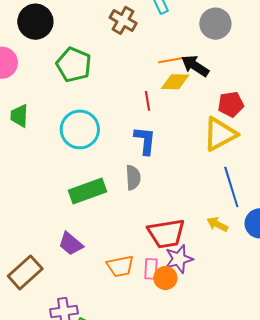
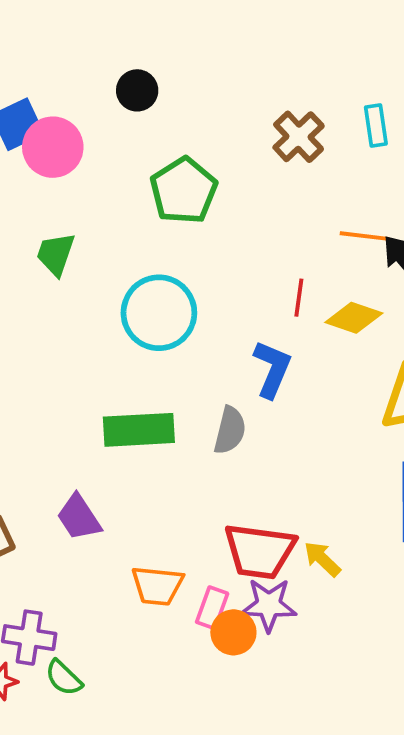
black circle: (35, 22) -> (137, 90), size x0.6
yellow diamond: (175, 82) -> (354, 318), moved
yellow arrow: (217, 224) -> (322, 559), moved

